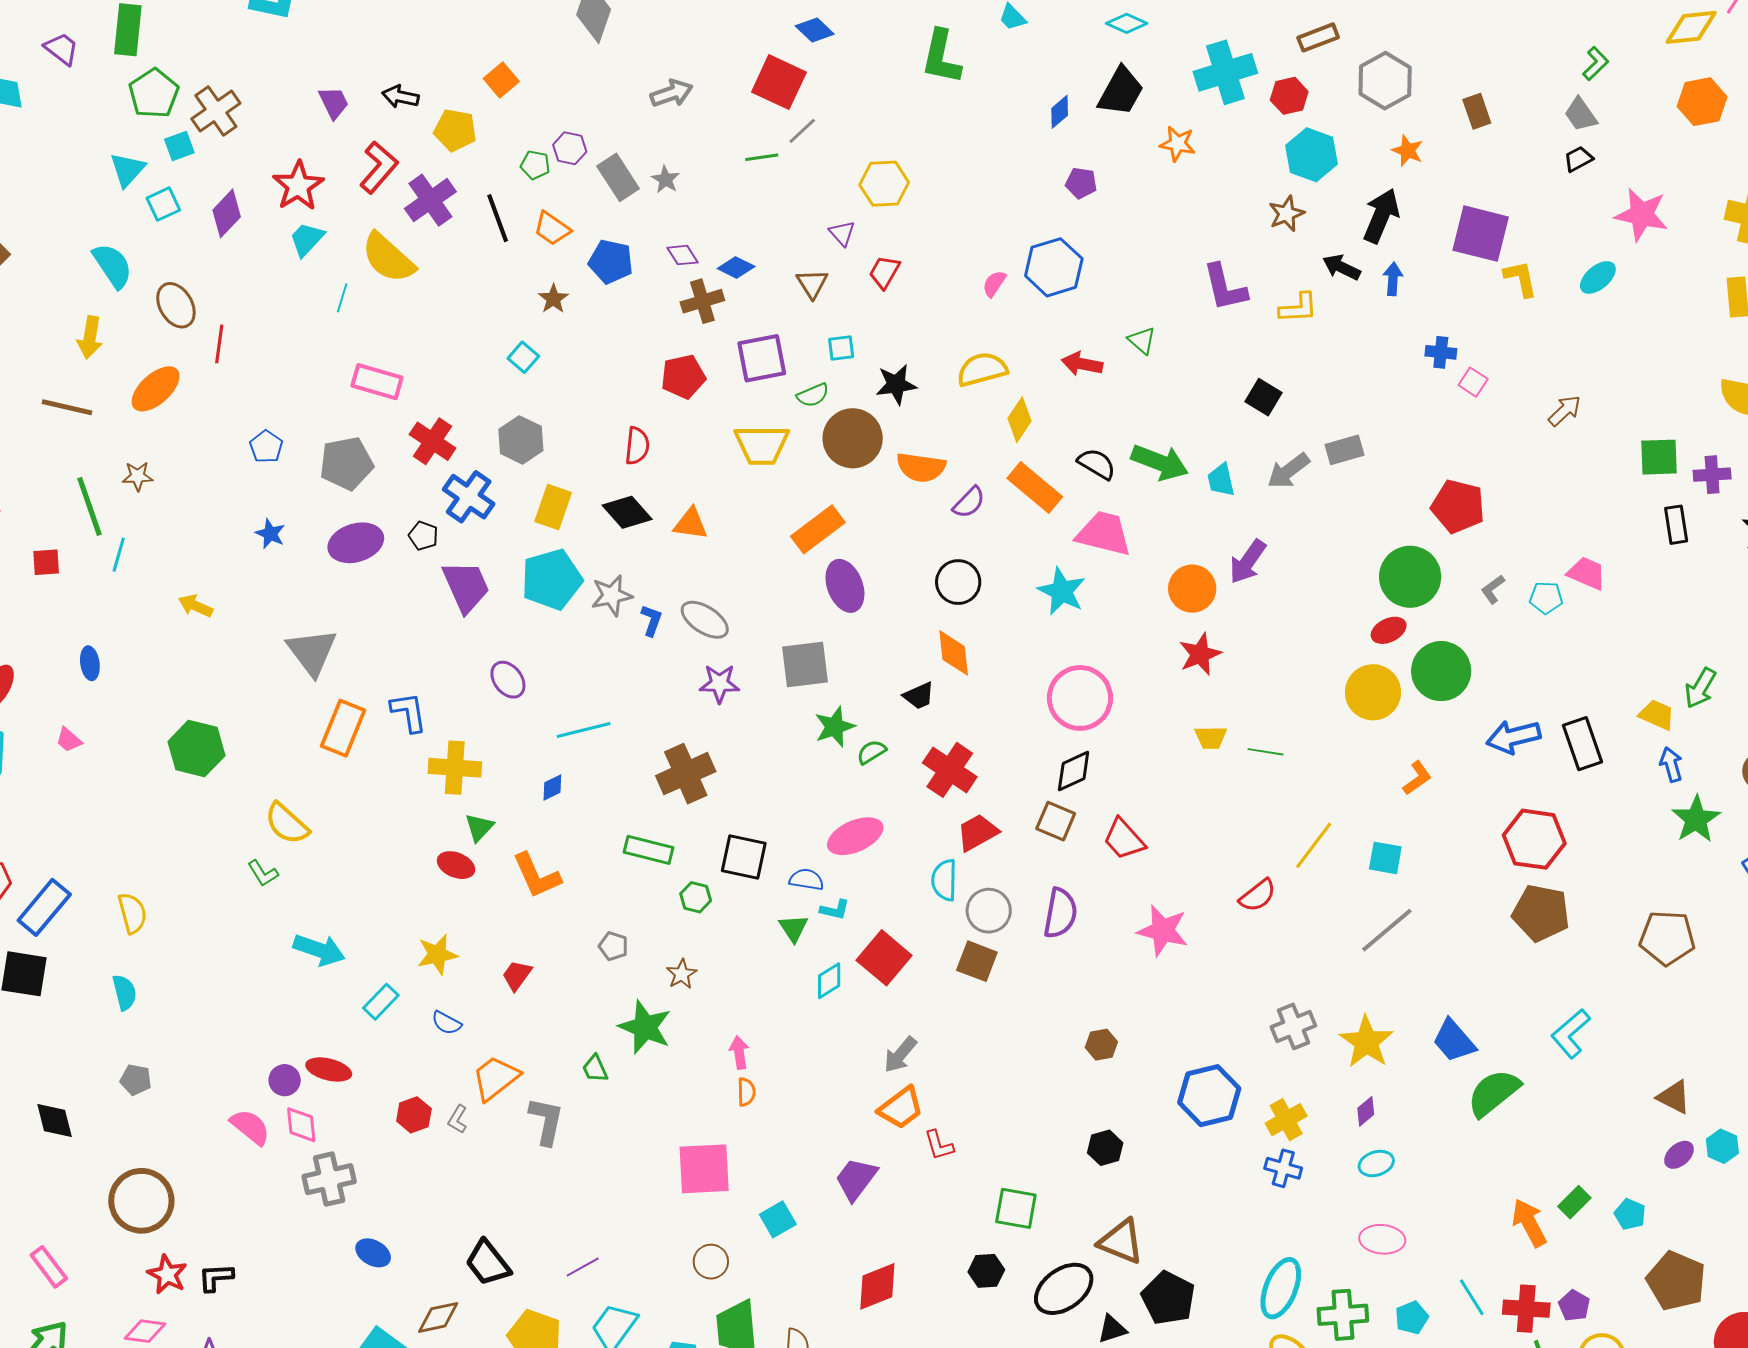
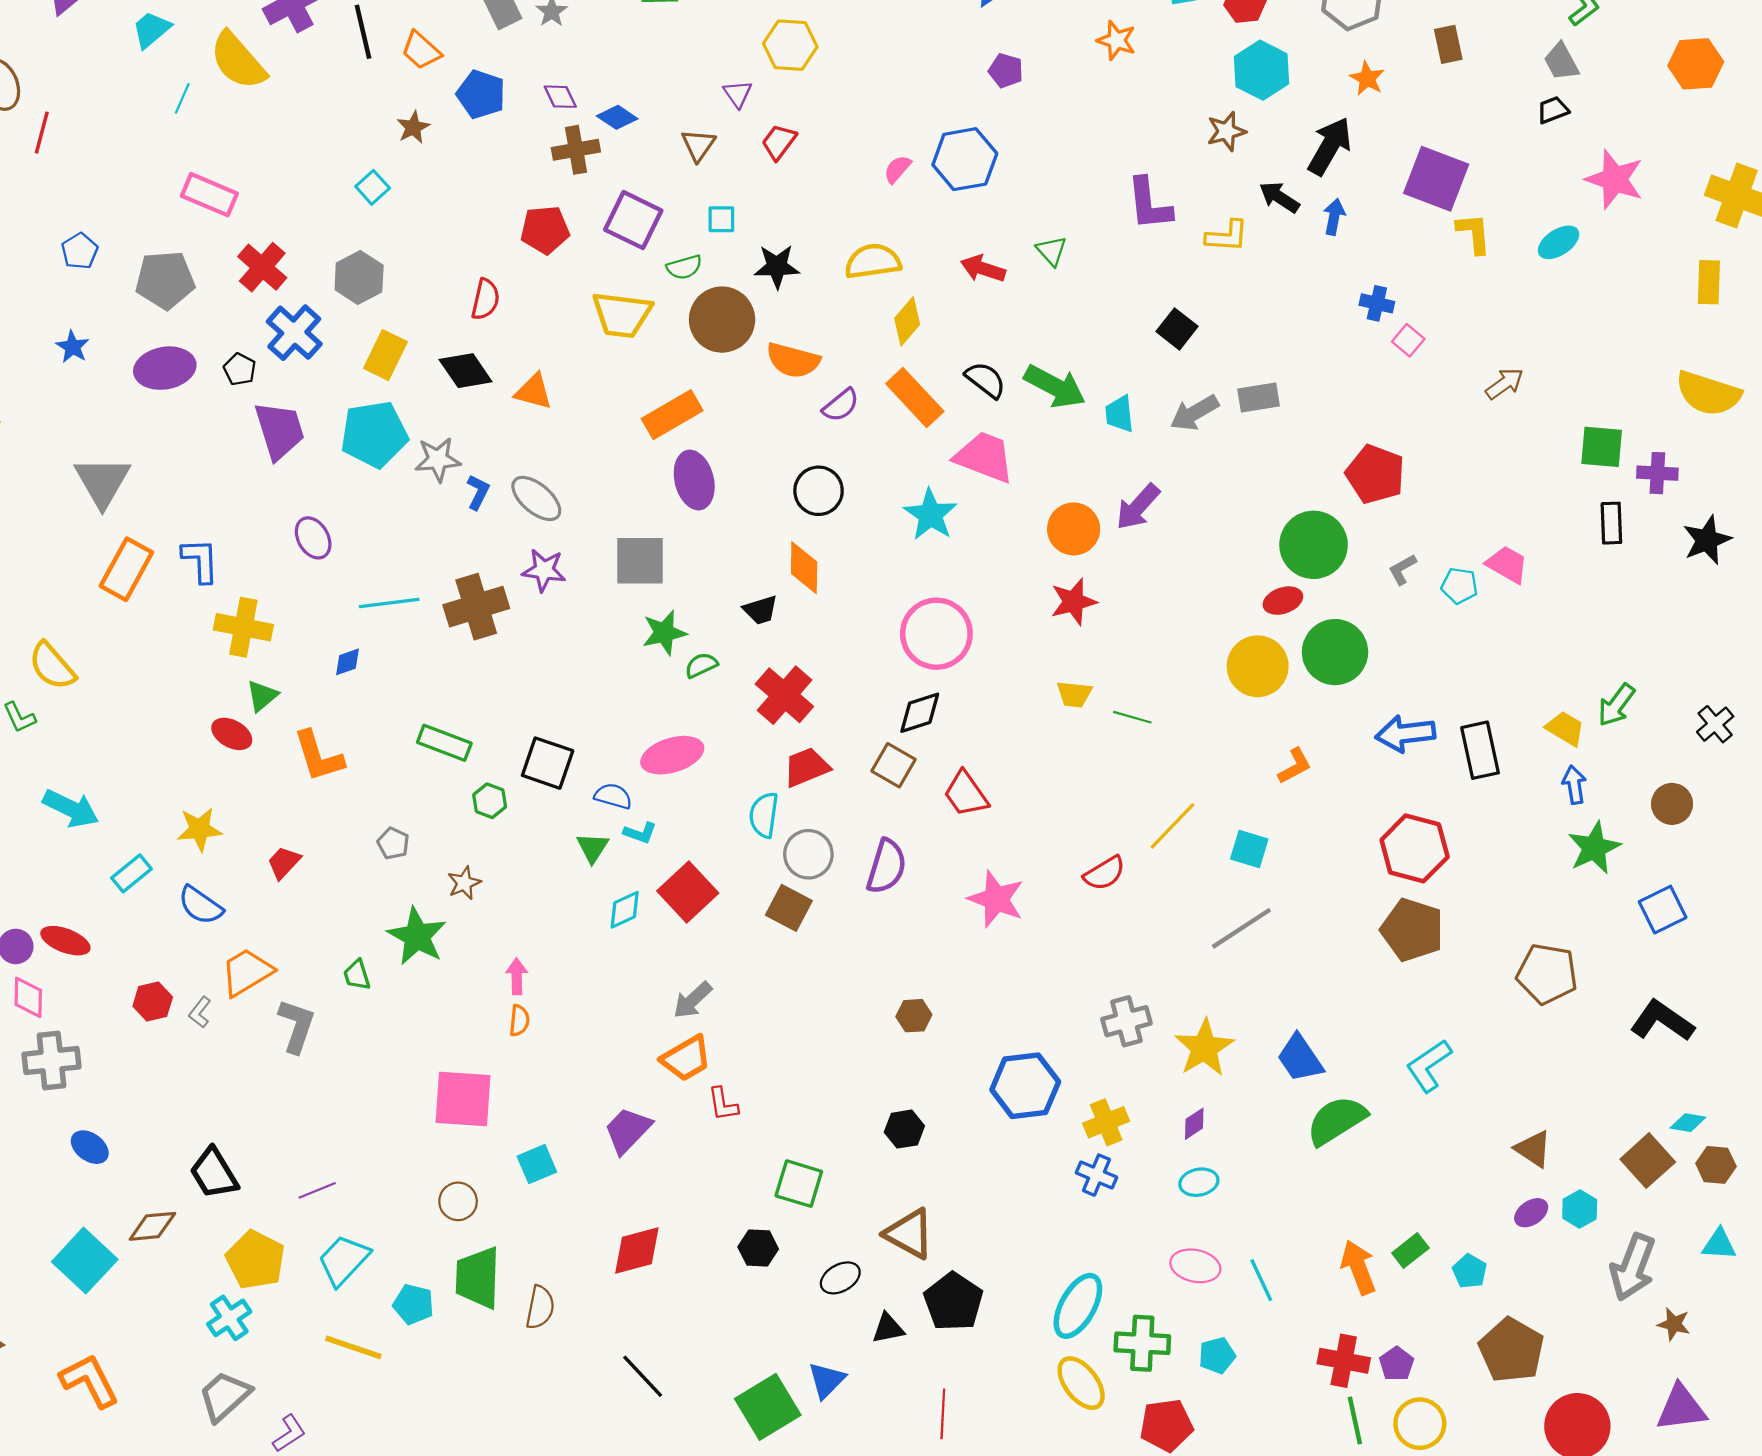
purple square: (762, 358) -> (633, 220), turned 30
brown cross: (686, 774) -> (476, 607), moved
blue semicircle: (446, 1023) -> (200, 905), size x1.4
black ellipse: (1064, 1289) -> (840, 1278), size x0.6
cyan line: (1472, 1297) -> (1261, 1280), moved

